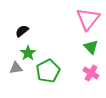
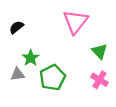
pink triangle: (88, 19) -> (75, 22), moved
black semicircle: (22, 31) -> (16, 27), moved

